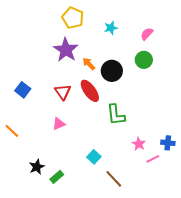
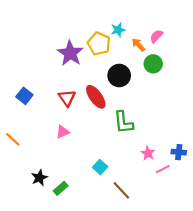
yellow pentagon: (73, 18) -> (99, 44), moved
orange arrow: (89, 64) -> (138, 45), moved

